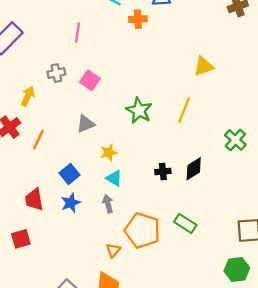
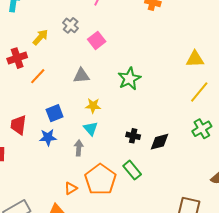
gray cross: (56, 73) -> (71, 25), turned 35
yellow line: (184, 110) -> (199, 92), moved
green rectangle: (185, 223) -> (132, 170), moved

